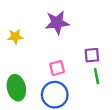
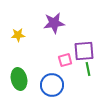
purple square: (92, 55) -> (84, 51), size x1.5
pink square: (57, 68) -> (65, 60), moved

